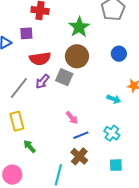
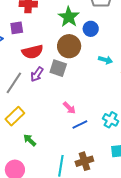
blue circle: (119, 54) -> (91, 29), moved
cyan arrow: (114, 99) -> (106, 60), moved
yellow rectangle: (17, 121) -> (15, 116), turned 66
brown cross: (79, 156) -> (84, 161), moved, turned 36

